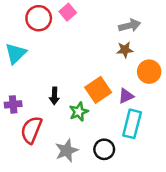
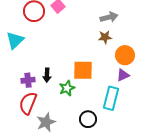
orange square: (98, 90) -> (83, 70), turned 35
purple triangle: (126, 96) -> (123, 75), moved
purple cross: (13, 104) -> (28, 80), moved
gray star: (67, 151) -> (46, 122), moved

